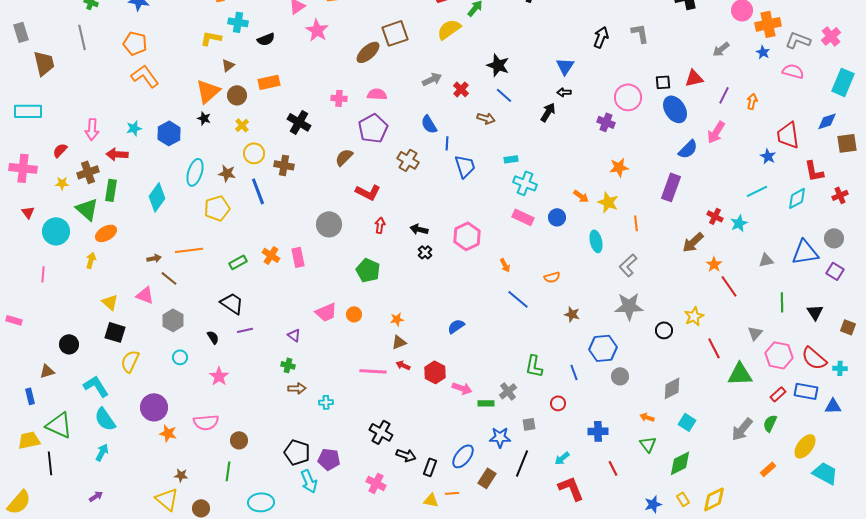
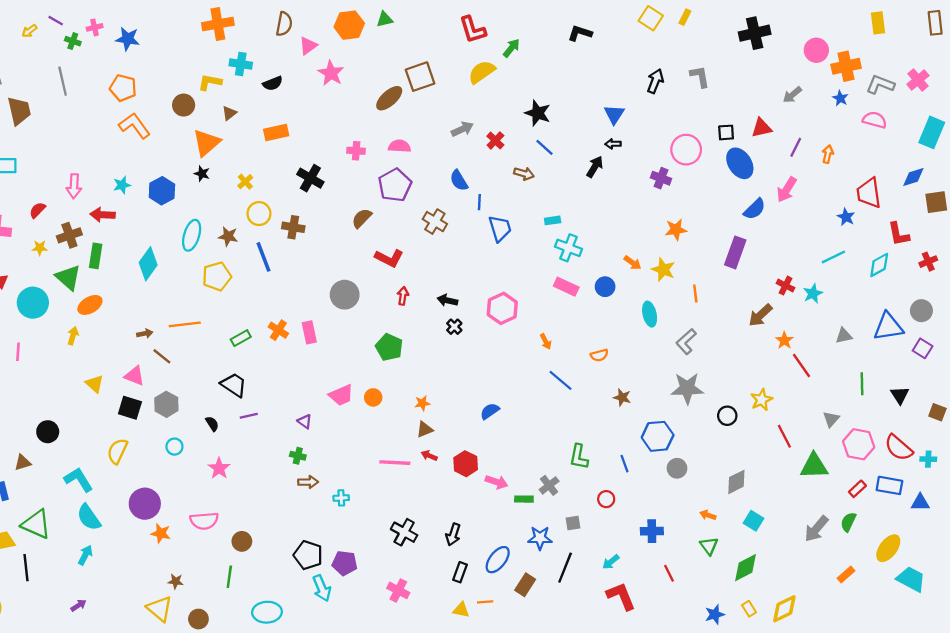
brown circle: (237, 95) -> (184, 105), moved
black square: (115, 332) -> (130, 408), moved
black arrow: (406, 455) -> (453, 535), moved, turned 90

